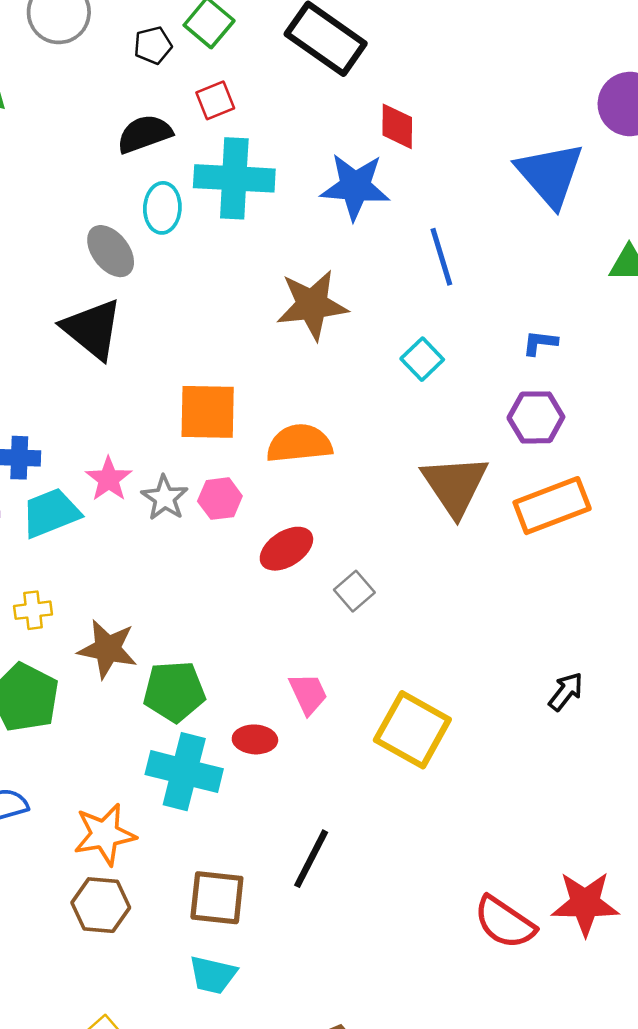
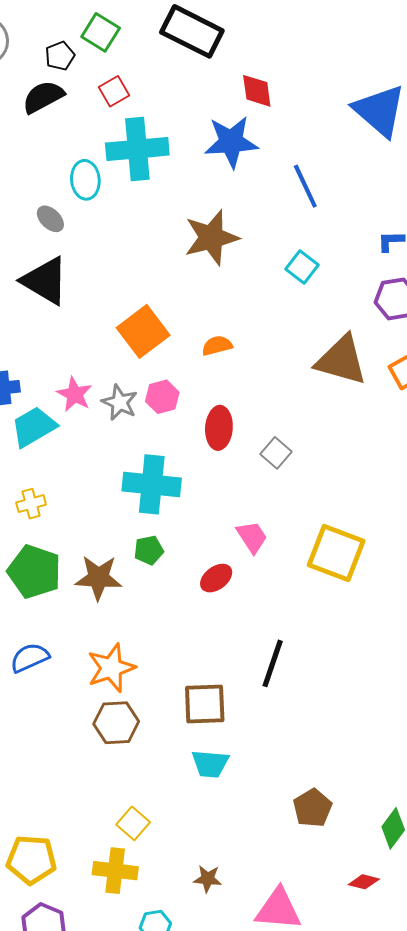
black semicircle: (144, 134) -> (43, 97), moved
gray ellipse: (111, 251) -> (50, 219), size x0.7
orange square: (208, 412) -> (143, 331), turned -30
orange semicircle: (299, 444) -> (217, 346), size x0.6
brown triangle: (455, 485) -> (341, 360), turned -32
red ellipse: (286, 549) -> (219, 428), turned -45
brown star: (108, 649) -> (98, 578), moved
green pentagon: (174, 691) -> (149, 550), size x0.6
red ellipse: (255, 739) -> (216, 578), turned -32
cyan cross: (184, 772) -> (152, 484), moved

